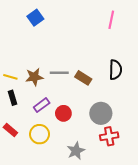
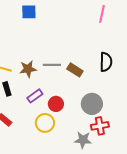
blue square: (35, 18) -> (29, 12), turned 35
yellow circle: (40, 134) -> (45, 123), moved
gray star: (76, 151) -> (83, 140), moved, turned 30

